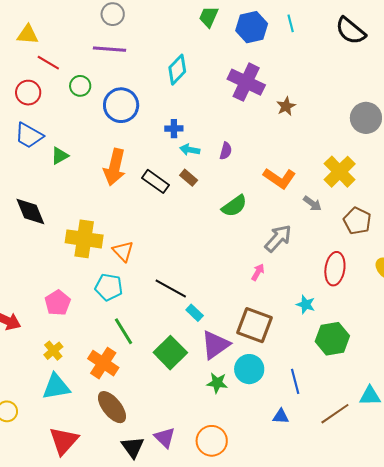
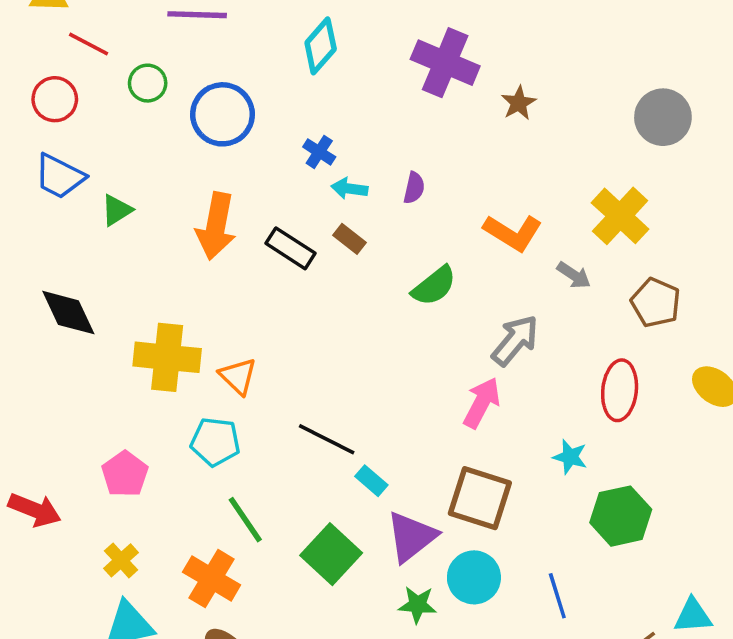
blue cross: (174, 129) -> (319, 152), turned 36
pink arrow: (258, 272) -> (482, 403), size x1.6

